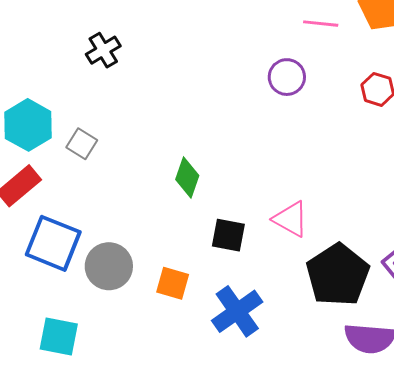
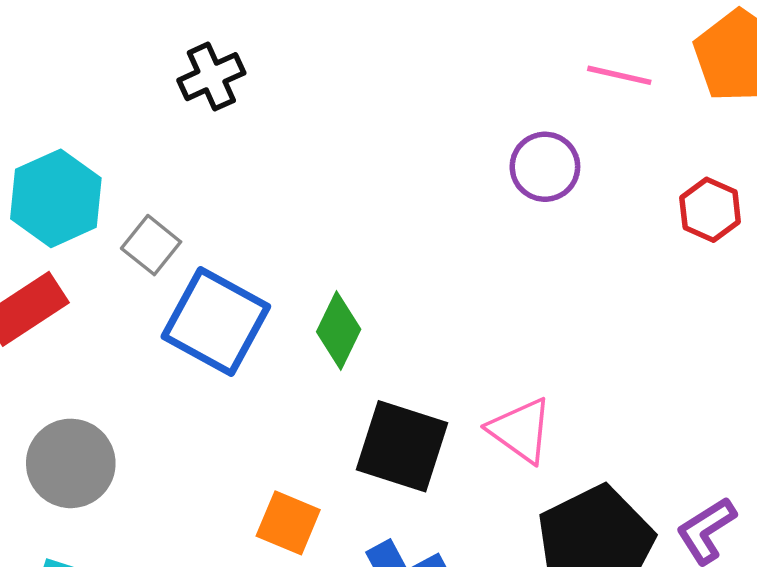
black square: (228, 235) -> (402, 446), size x1.4
blue square: (53, 243) -> (216, 321), moved
gray circle: (109, 266) -> (71, 463), moved

